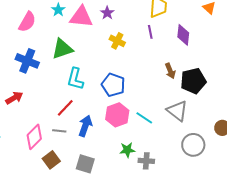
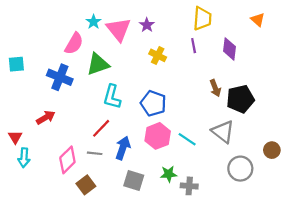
pink triangle: (81, 17) -> (119, 29), turned 45
pink semicircle: (27, 22) -> (74, 44), moved
gray square: (85, 164) -> (134, 181), moved

